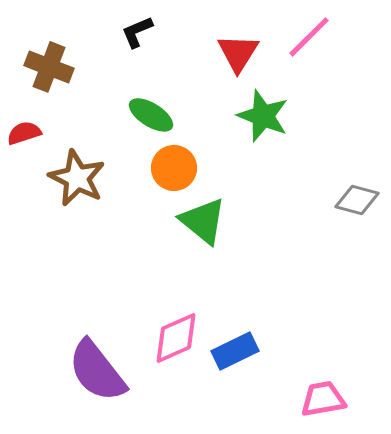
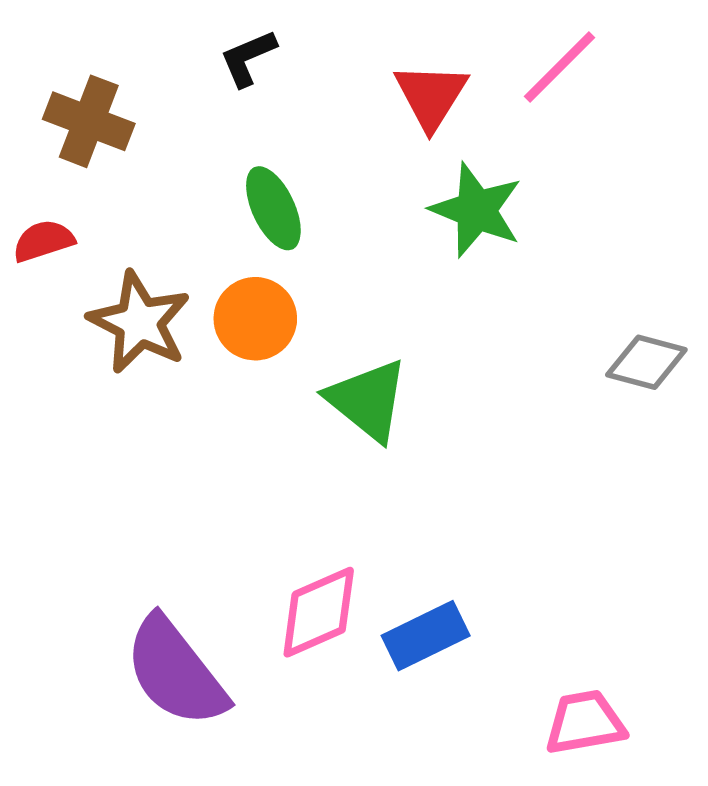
green ellipse: (151, 115) -> (273, 208), turned 33
orange circle: (174, 168) -> (255, 319), moved

